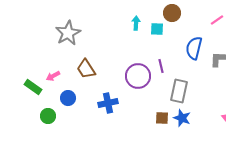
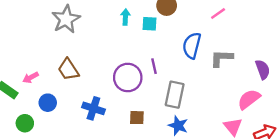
gray star: (68, 33) -> (66, 19), moved
blue cross: (108, 103) -> (93, 108), turned 30
brown square: (162, 118) -> (137, 118), moved

